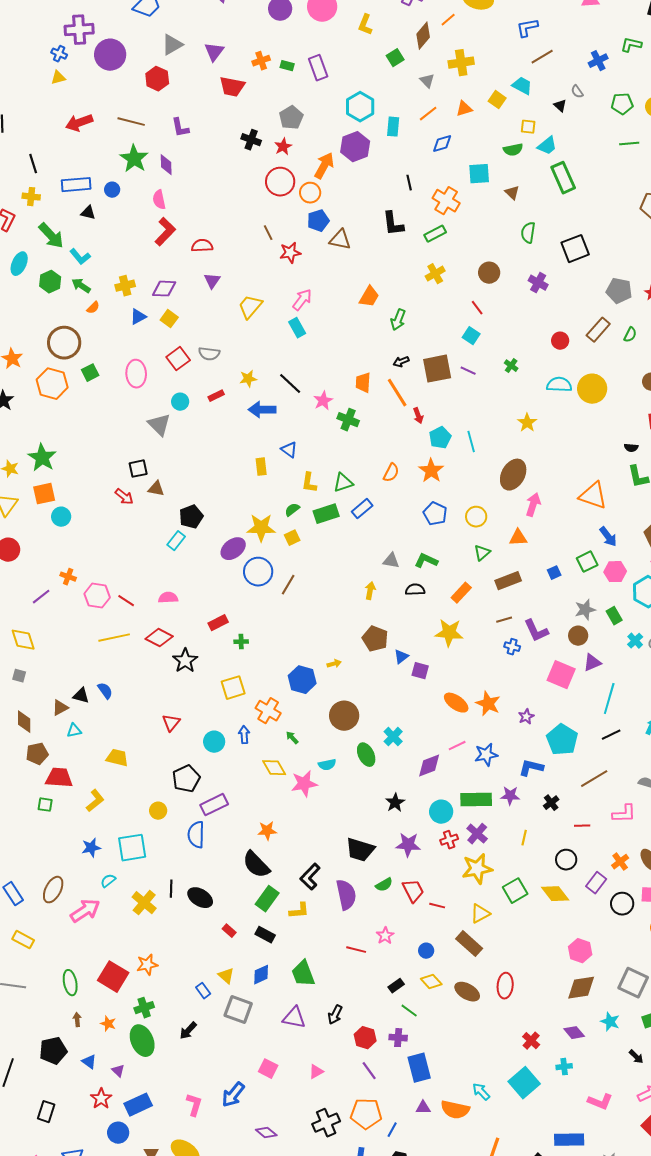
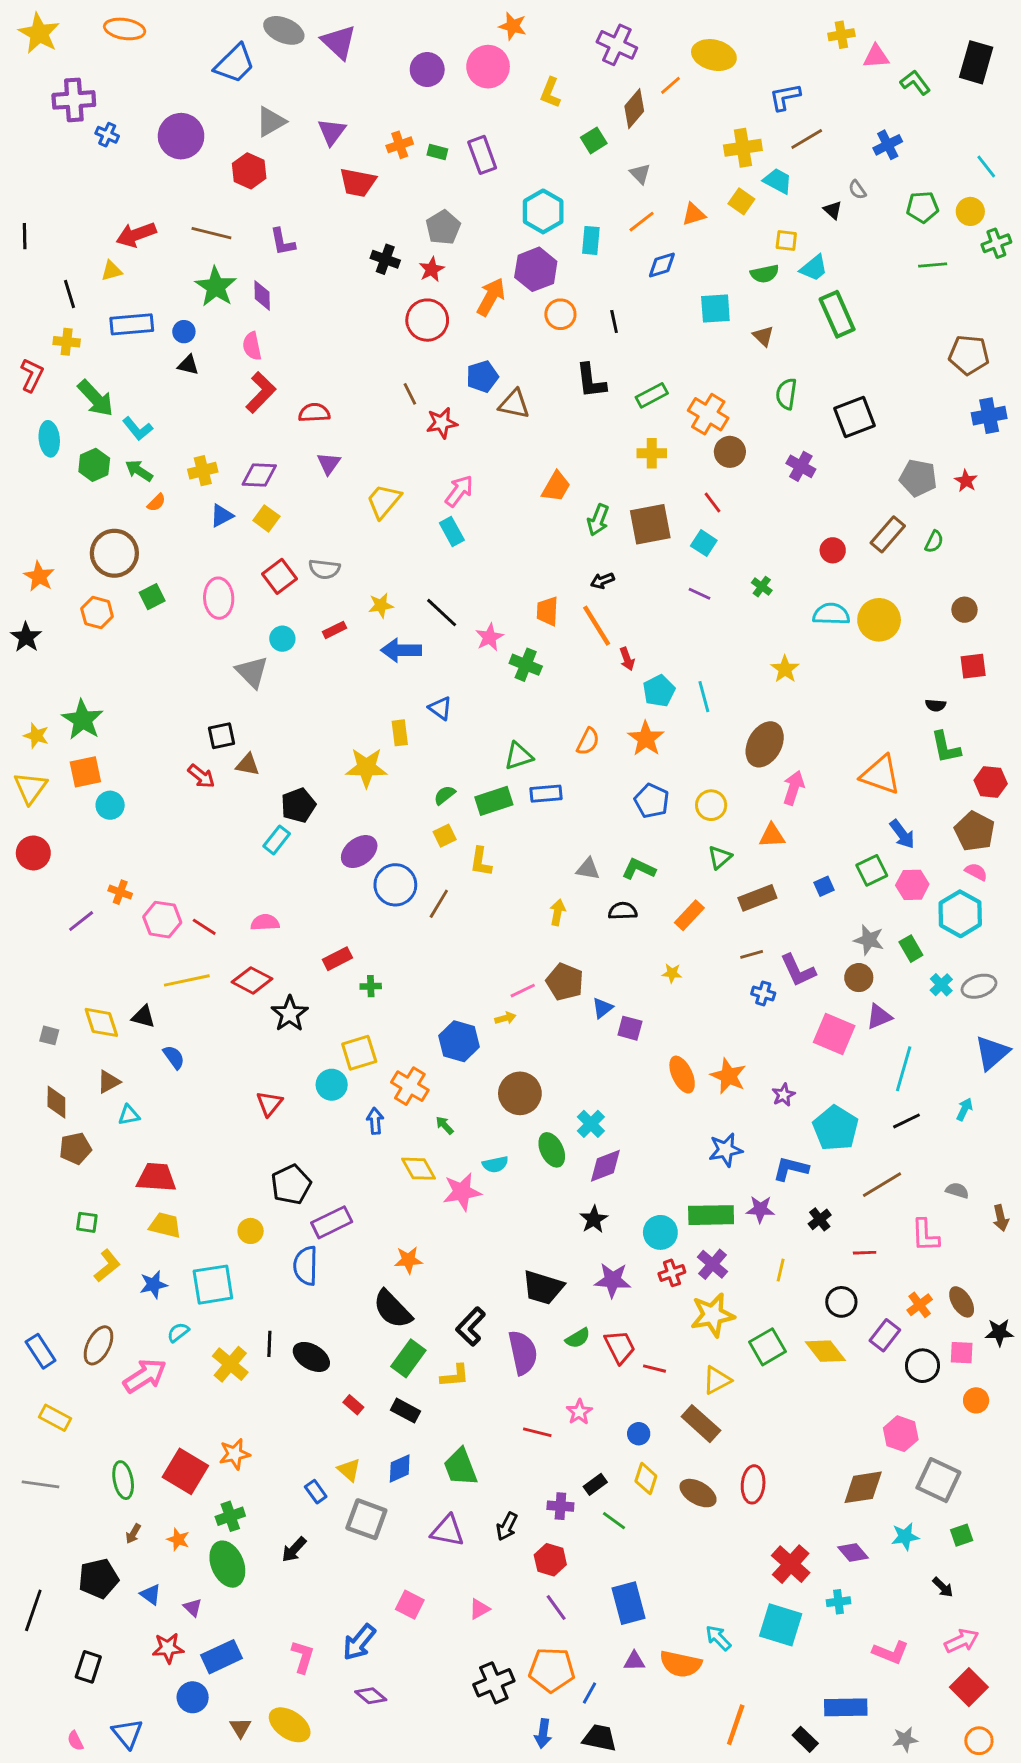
purple cross: (79, 30) -> (74, 100), moved
green L-shape: (631, 45) -> (915, 83), moved, turned 40
yellow cross: (461, 63) -> (743, 148), moved
yellow triangle: (58, 78) -> (112, 271), moved
orange circle: (310, 193) -> (560, 314), moved
orange cross: (446, 201) -> (708, 414), moved
black triangle: (88, 213) -> (188, 365), moved
cyan ellipse: (19, 264) -> (49, 439), turned -30
yellow cross: (435, 274) -> (652, 453), turned 30
brown square: (437, 369) -> (650, 524), moved
orange hexagon: (52, 384) -> (97, 613), size x0.7
yellow L-shape: (309, 483) -> (481, 862), moved
blue rectangle: (362, 509) -> (546, 794), turned 35
yellow star: (261, 528) -> (366, 768), moved
gray star: (585, 610) -> (869, 940), turned 30
yellow star: (449, 633) -> (672, 973), size x0.5
yellow diamond: (23, 640) -> (101, 1022), moved
black triangle: (81, 696) -> (143, 1017), moved
orange ellipse: (456, 703) -> (682, 1075), turned 30
cyan circle: (214, 742) -> (332, 1085), moved
pink line: (457, 746) -> (523, 991), moved
yellow trapezoid: (117, 758) -> (165, 1225), moved
purple diamond: (429, 766) -> (605, 1166), moved
red trapezoid: (59, 778) -> (156, 1177), moved
yellow L-shape: (95, 801) -> (107, 1266), moved
pink L-shape: (624, 814) -> (925, 1235), turned 90
pink hexagon: (580, 951) -> (901, 1434), moved
yellow diamond: (431, 982) -> (646, 1479), turned 60
brown arrow: (77, 1020) -> (133, 1534), turned -144
cyan star: (610, 1022) -> (905, 1537), turned -30
purple cross: (398, 1038) -> (560, 1506), moved
red cross: (531, 1041) -> (791, 1564), size x1.5
cyan square: (524, 1083) -> (781, 1625), turned -32
red star: (101, 1099) -> (168, 1648), turned 30
purple diamond: (266, 1133) -> (371, 1696), moved

